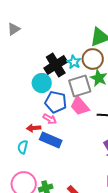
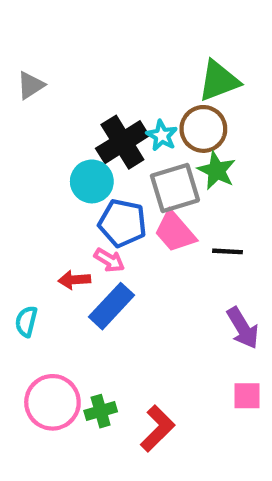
gray triangle: (14, 29) -> (31, 85), moved
blue rectangle: (51, 140) -> (112, 306), turned -70
cyan semicircle: (23, 147) -> (26, 321), moved

